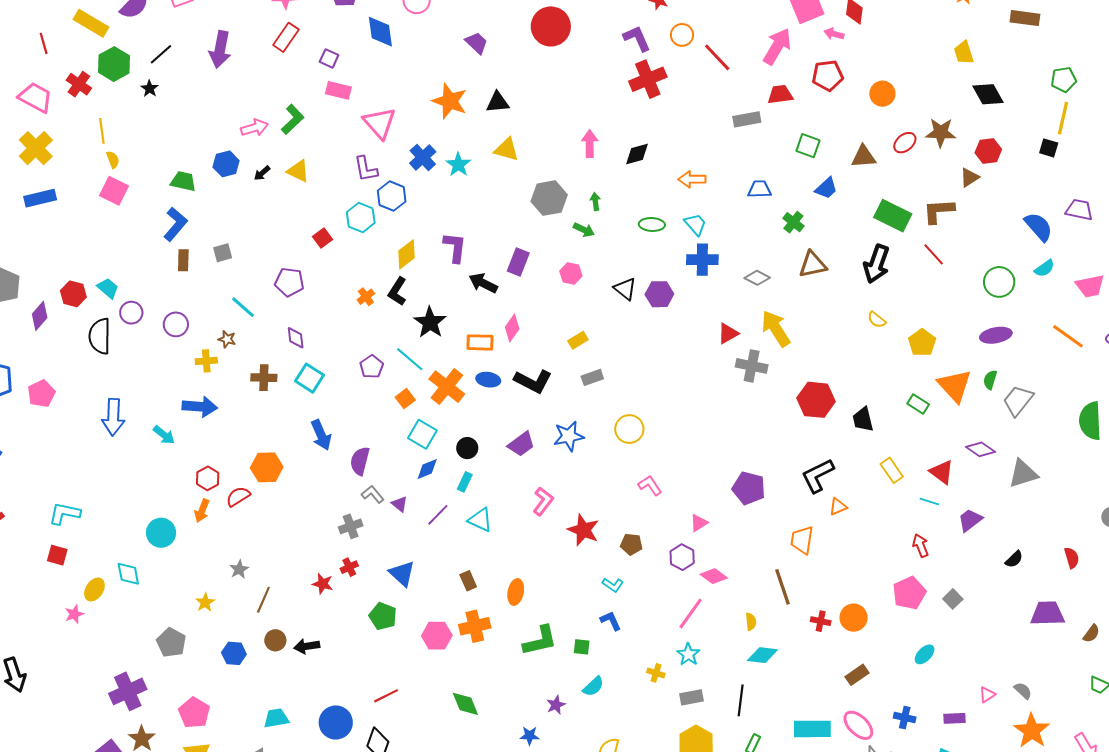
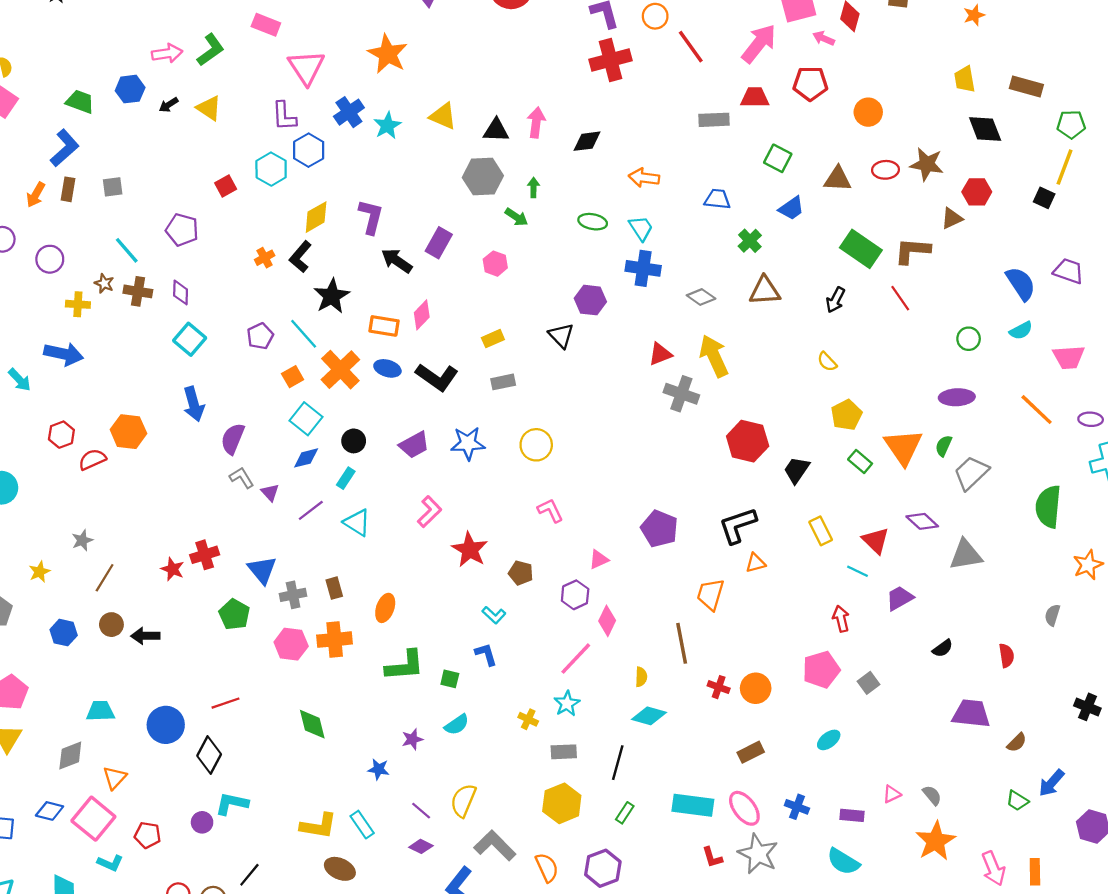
brown rectangle: (1025, 18) -> (1026, 86), moved
black triangle: (498, 102) -> (496, 130), moved
red ellipse: (905, 143) -> (886, 170), turned 30
black arrow: (876, 264) -> (835, 300), size x0.6
green circle: (999, 282) -> (969, 339), size x0.7
black triangle: (625, 289) -> (561, 336), moved
yellow pentagon: (922, 343) -> (846, 415), moved
brown cross: (264, 378) -> (138, 291), moved
black trapezoid: (863, 419) -> (797, 470), turned 40
orange arrow: (202, 511) -> (36, 195), moved
gray cross: (351, 526) -> (293, 595), moved
red cross: (349, 567) -> (205, 555), size x1.4
pink diamond: (714, 576) -> (607, 621), turned 72

